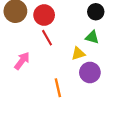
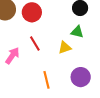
red line: (47, 38) -> (35, 43), moved
purple circle: (90, 72) -> (81, 77), moved

